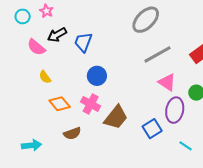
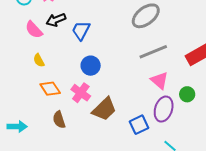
brown semicircle: (72, 133) -> (59, 120), turned 84

